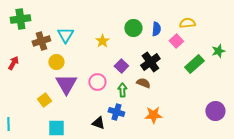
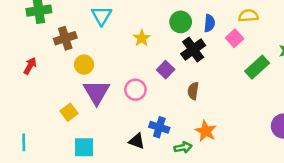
cyan triangle: (65, 35) -> (102, 16), moved
black cross: (150, 62) -> (193, 50), moved
brown semicircle: (143, 83) -> (193, 91), turned -104
green arrow: (122, 90) -> (183, 147), moved, turned 80
orange star: (153, 115) -> (206, 131), turned 30

